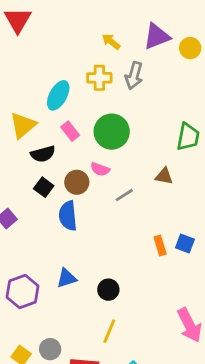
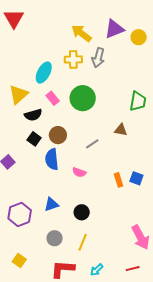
yellow arrow: (111, 42) -> (81, 33), size x1.5
pink semicircle: (100, 169) -> (79, 172), moved
gray circle: (50, 349) -> (55, 238), moved

